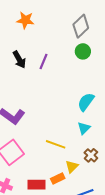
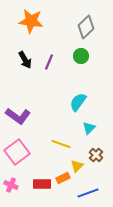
orange star: (25, 20) -> (31, 21), size x1.4
green circle: (83, 51) -> (81, 56), moved
cyan semicircle: (86, 102) -> (78, 102), moved

